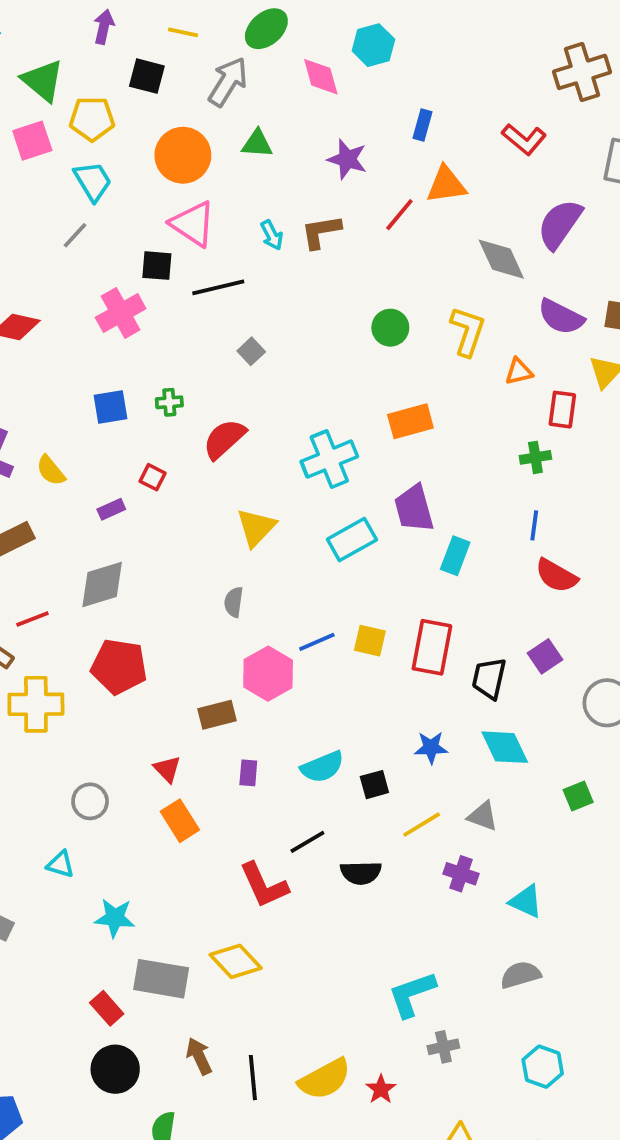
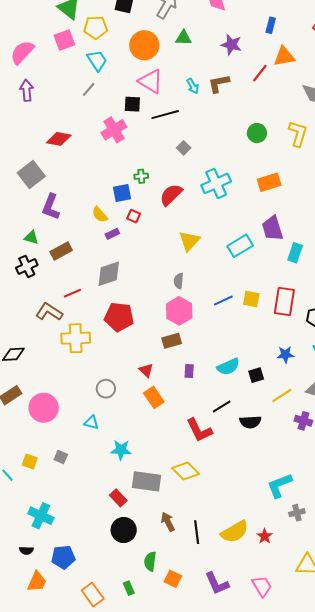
blue square: (110, 407) -> (122, 193), moved
cyan cross: (329, 459) -> (216, 183), moved
yellow semicircle: (51, 470) -> (100, 215), moved
pink hexagon: (268, 674) -> (179, 311), moved

